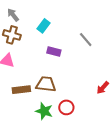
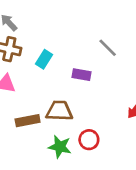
cyan rectangle: (43, 26) -> (44, 59), moved
purple rectangle: (54, 52) -> (81, 75), moved

